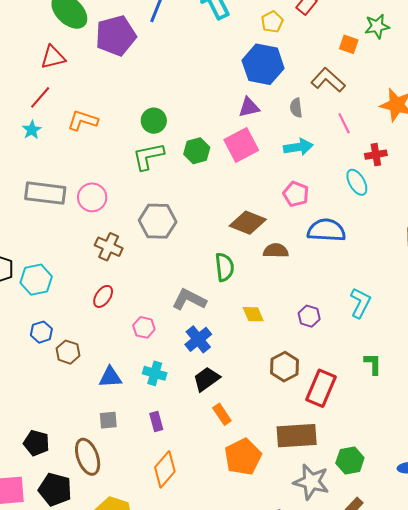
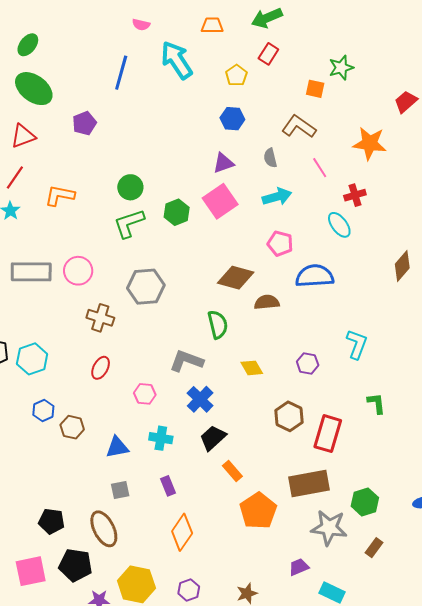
purple pentagon: (116, 36) -> (84, 123), moved, size x0.6
blue hexagon: (263, 64) -> (232, 119), size x0.6

